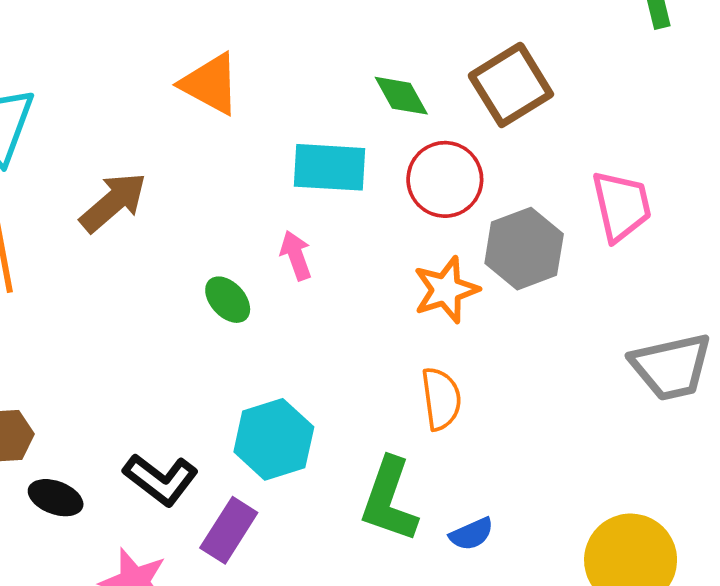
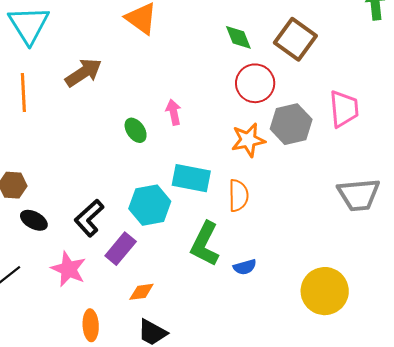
brown square: (511, 85) -> (295, 39), turned -30
cyan rectangle: (329, 167) -> (191, 178), moved
black L-shape: (161, 480) -> (89, 218), turned 93

